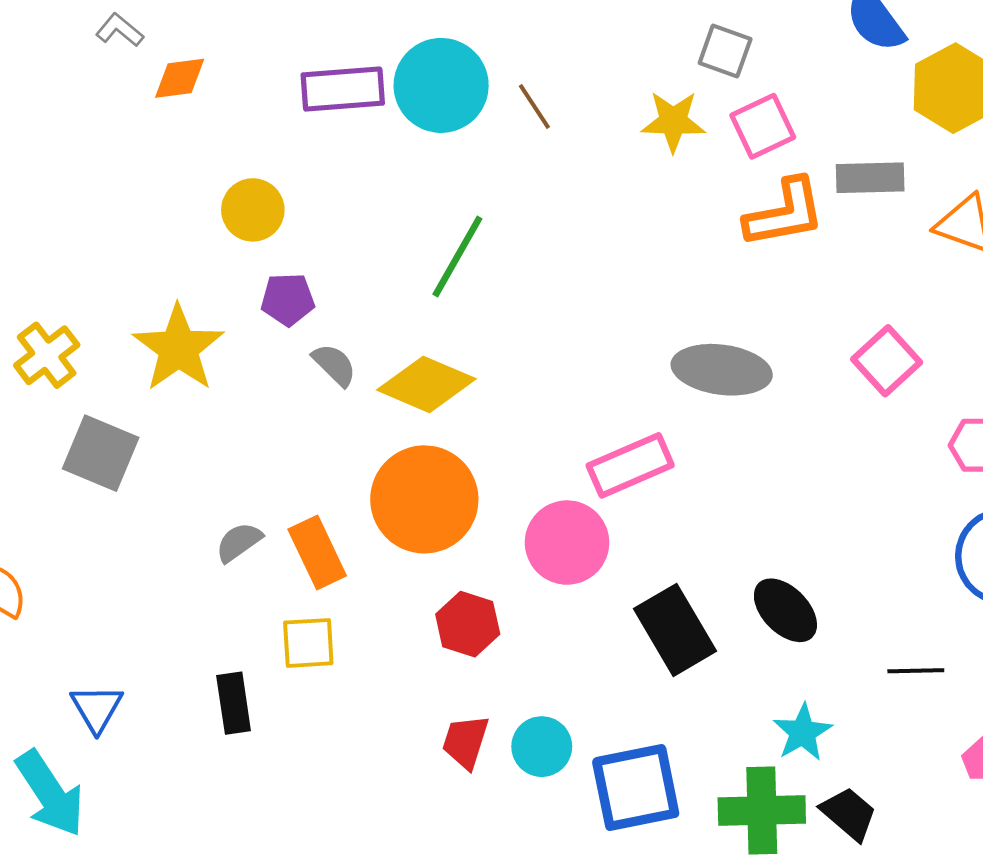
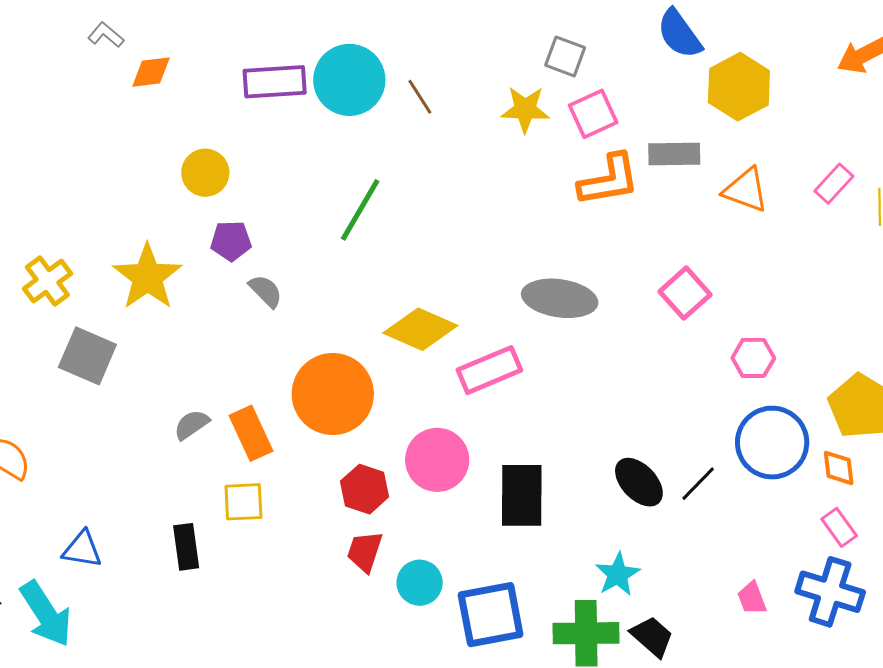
yellow diamond: (426, 384) -> (420, 329), moved
pink circle: (567, 543) -> (437, 460), moved
black ellipse: (785, 610) -> (639, 482), moved
black rectangle: (675, 630) -> (522, 495), turned 30
black line: (916, 671) -> (698, 484), moved, turned -45
blue triangle: (97, 708) -> (82, 549), turned -51
red trapezoid: (465, 742) -> (365, 551), moved

